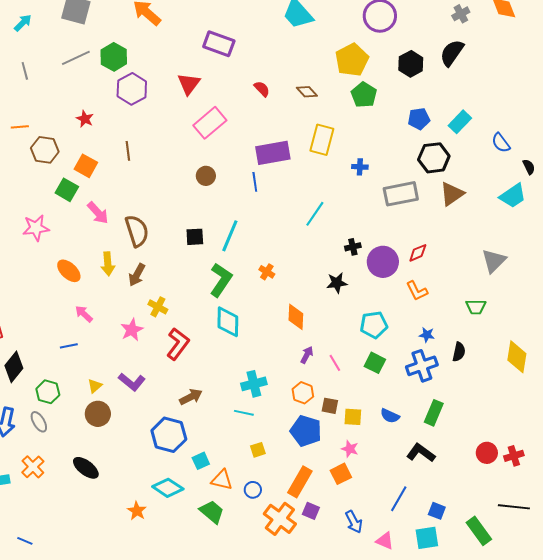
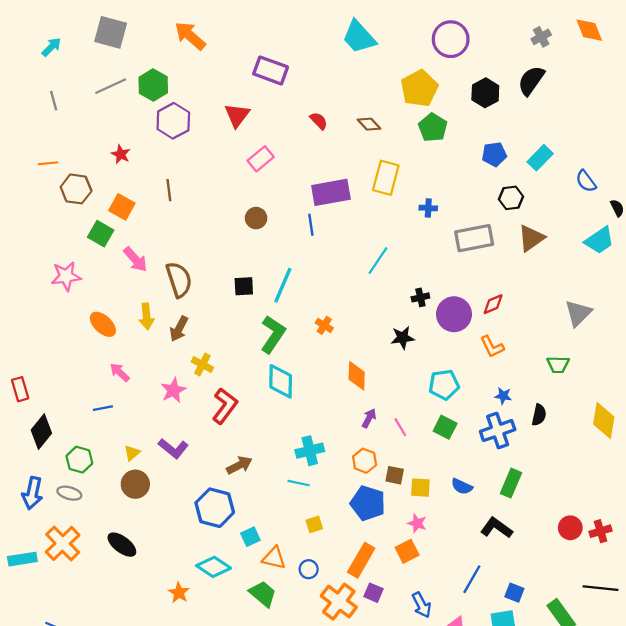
pink rectangle: (210, 123) -> (261, 159), size x0.7
black hexagon: (434, 158) -> (511, 198), size x0.7
gray ellipse: (39, 422) -> (69, 493), turned -45
orange cross: (33, 467) -> (63, 543), size x1.4

